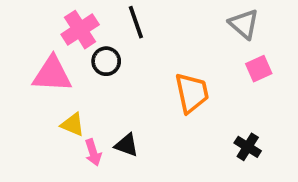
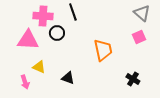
gray triangle: (244, 24) -> (142, 13), moved
pink cross: (80, 30) -> (43, 16), turned 36
pink arrow: (93, 152) -> (25, 82), moved

